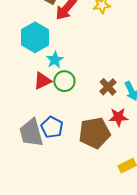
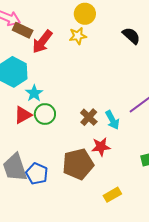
blue pentagon: (52, 127) -> (37, 174), moved

